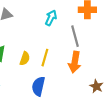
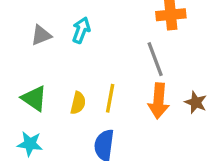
cyan arrow: (51, 18) -> (81, 30), moved
brown star: (96, 86) -> (196, 102), moved

